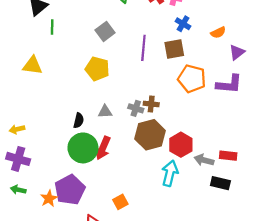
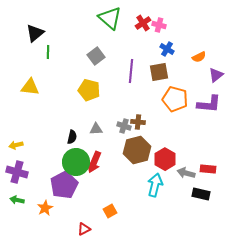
purple pentagon: (70, 190) -> (64, 185), moved

